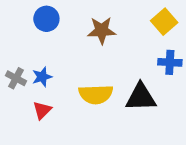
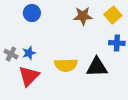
brown star: (102, 30) -> (83, 16), moved
red triangle: (42, 110) -> (29, 76), size x1.6

